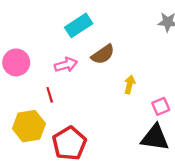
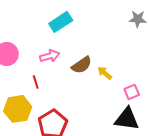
brown semicircle: (103, 54) -> (82, 65), moved
yellow arrow: (130, 84) -> (105, 73), turned -63

